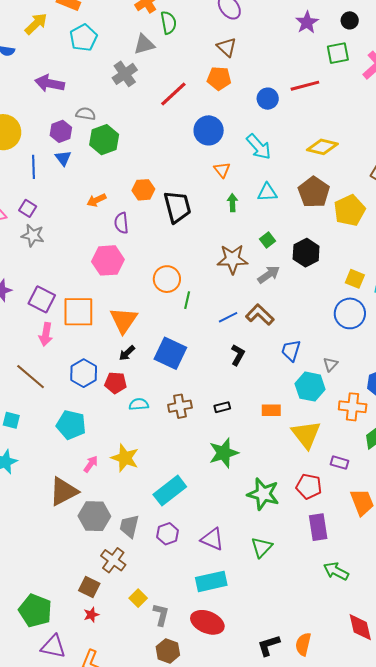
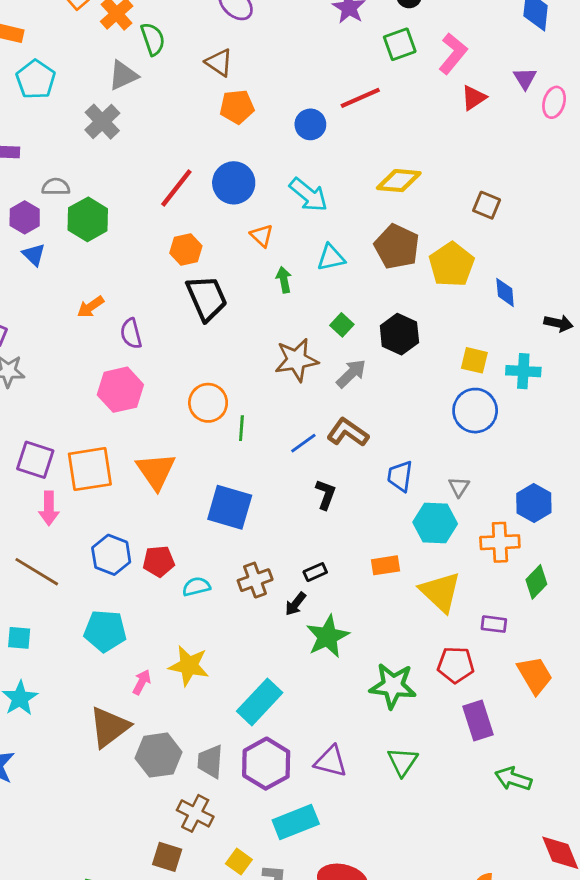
brown triangle: (227, 47) -> (219, 63), moved
red line: (173, 94) -> (176, 188), moved
orange hexagon: (143, 190) -> (186, 250), moved
black arrow: (127, 353) -> (296, 604), moved
purple hexagon: (168, 534) -> (266, 764), size x1.6
cyan rectangle: (211, 581) -> (296, 822), moved

